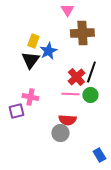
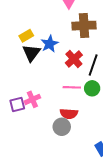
yellow rectangle: (33, 41) -> (26, 36), moved, turned 40
red cross: (76, 77) -> (74, 59), moved
pink cross: (30, 97) -> (32, 99), moved, turned -35

